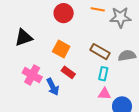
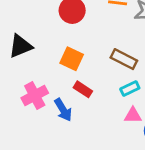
cyan rectangle: (103, 74) -> (130, 88), turned 56
pink cross: (32, 75) -> (35, 96), turned 36

